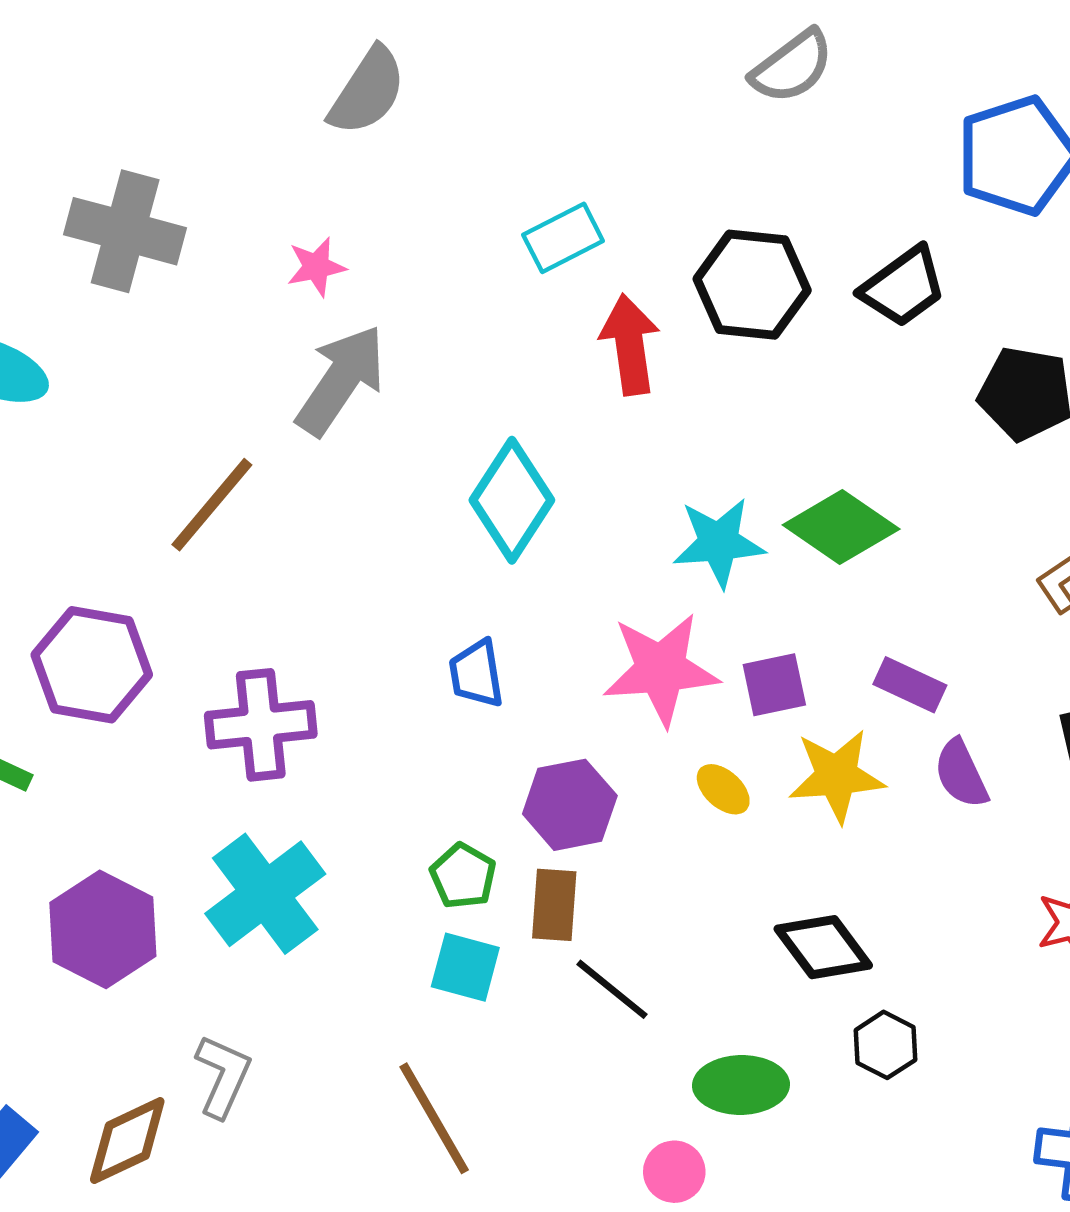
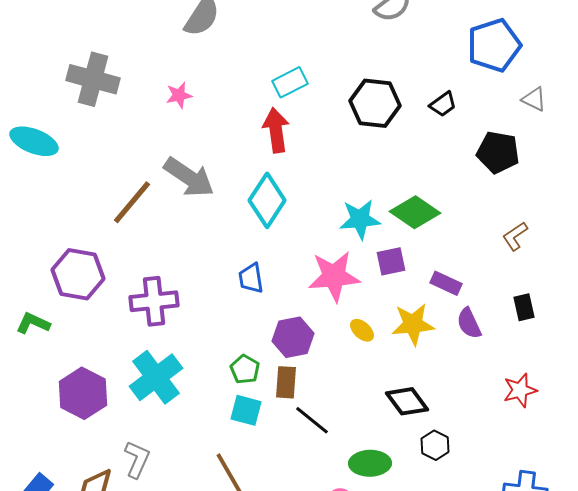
black trapezoid: (903, 287) -> (443, 104), size x0.7
red arrow: (630, 345) -> (276, 130), moved
gray arrow: (341, 380) -> (189, 177), moved, turned 90
purple square: (774, 685) -> (391, 261), moved

